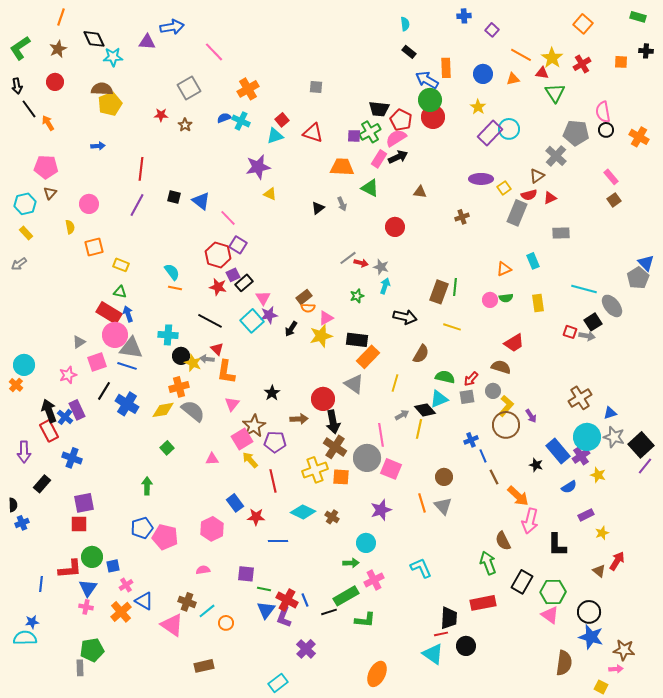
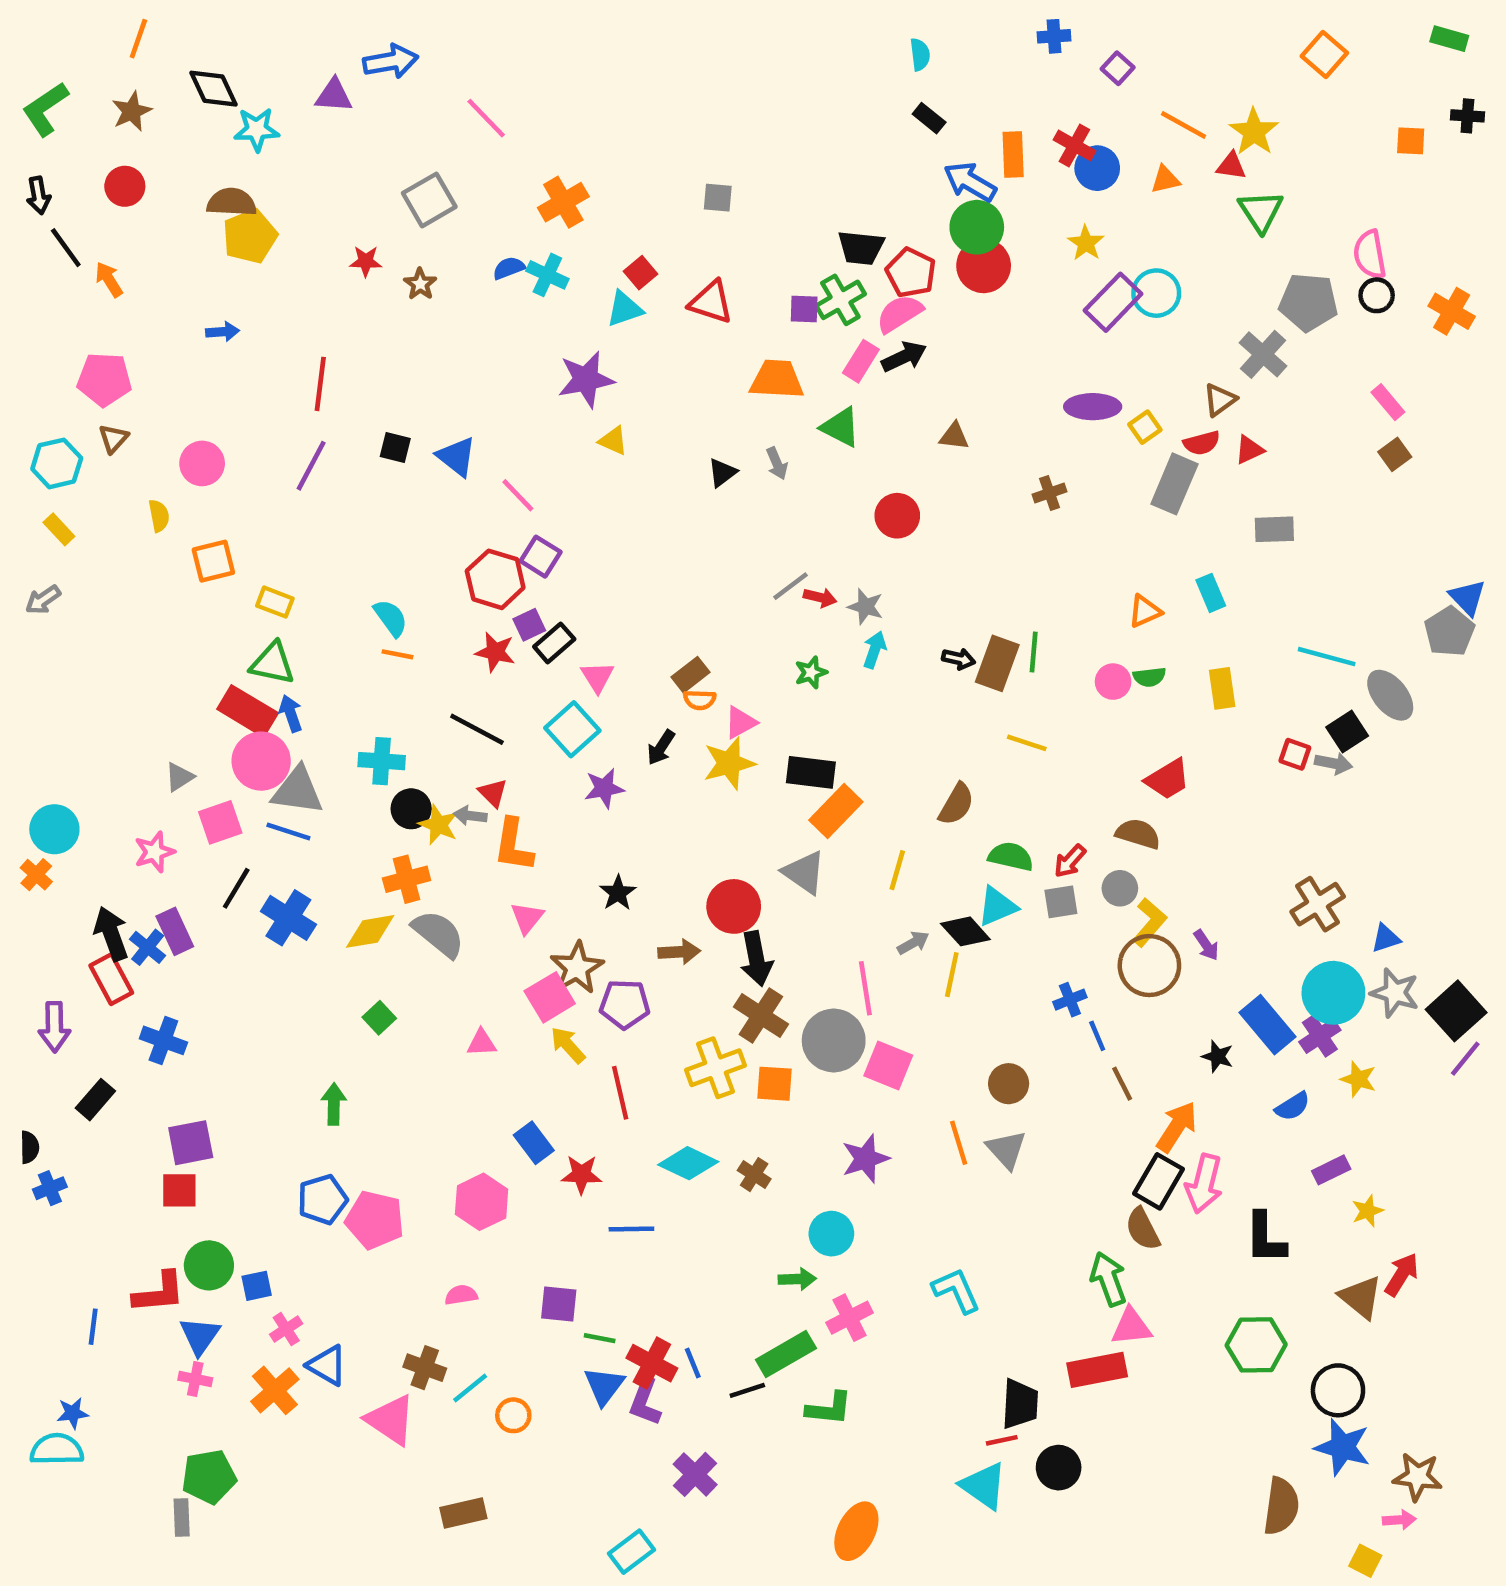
red cross: (582, 64) -> (1074, 145), moved, turned -30
green triangle: (120, 292) -> (273, 663), size x1.5
purple star: (269, 315) -> (604, 788), moved
black arrow: (405, 317) -> (959, 659), moved, size x0.6
orange arrow: (518, 496) -> (1177, 1127), turned -100
brown triangle: (599, 571) -> (1361, 1297), size x1.5
black rectangle: (522, 582) -> (1159, 1181), moved
pink triangle: (550, 615) -> (1131, 1327), moved, turned -42

